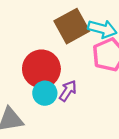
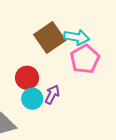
red circle: (41, 69) -> (27, 78), size x0.7

